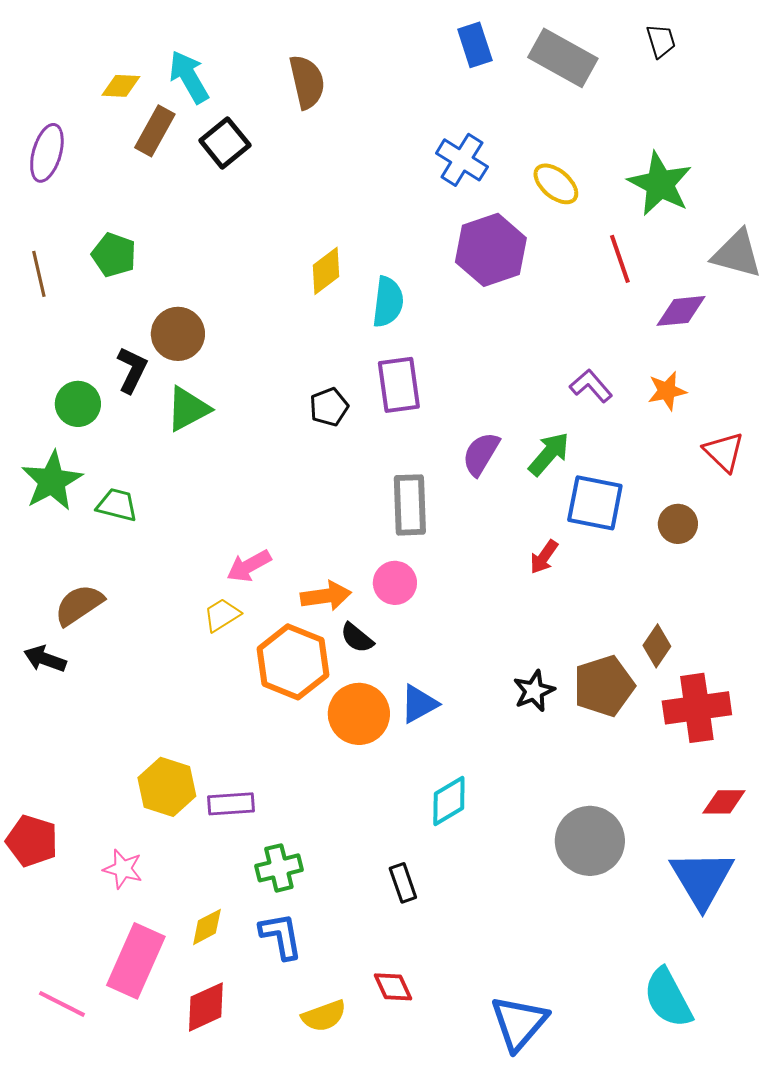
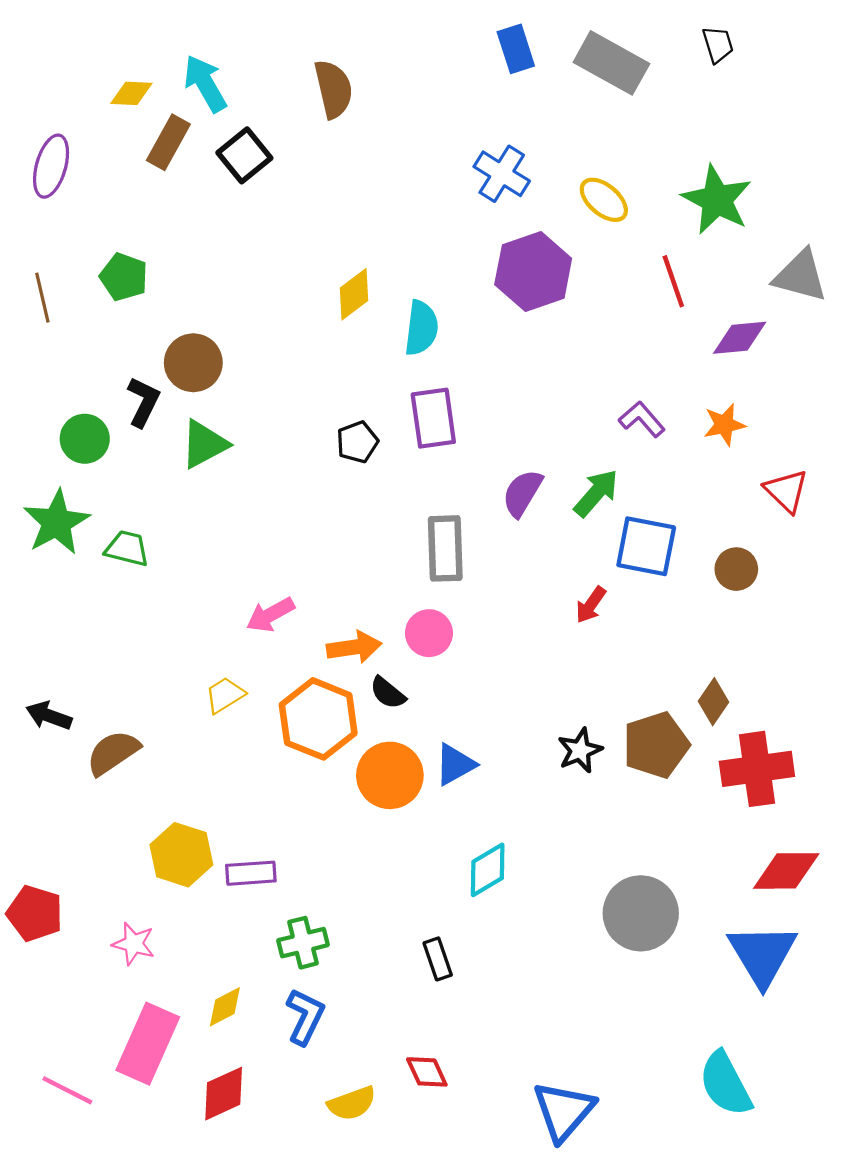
brown semicircle: (79, 605) -> (113, 753), moved
yellow trapezoid: (222, 615) -> (225, 695), moved
red diamond: (724, 802) -> (786, 871), size x1.4
blue L-shape: (281, 936) -> (305, 1016), turned 36

